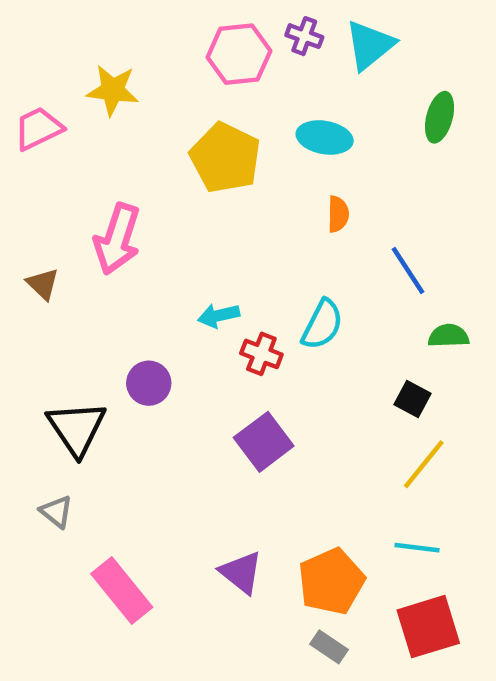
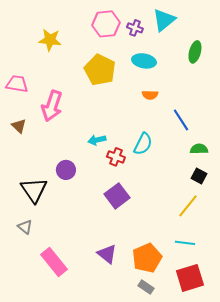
purple cross: (304, 36) -> (135, 28), moved
pink trapezoid: (38, 128) -> (17, 84), moved, turned 35
orange semicircle: (338, 214) -> (150, 95), turned 91
black square: (412, 399) -> (199, 176), moved

